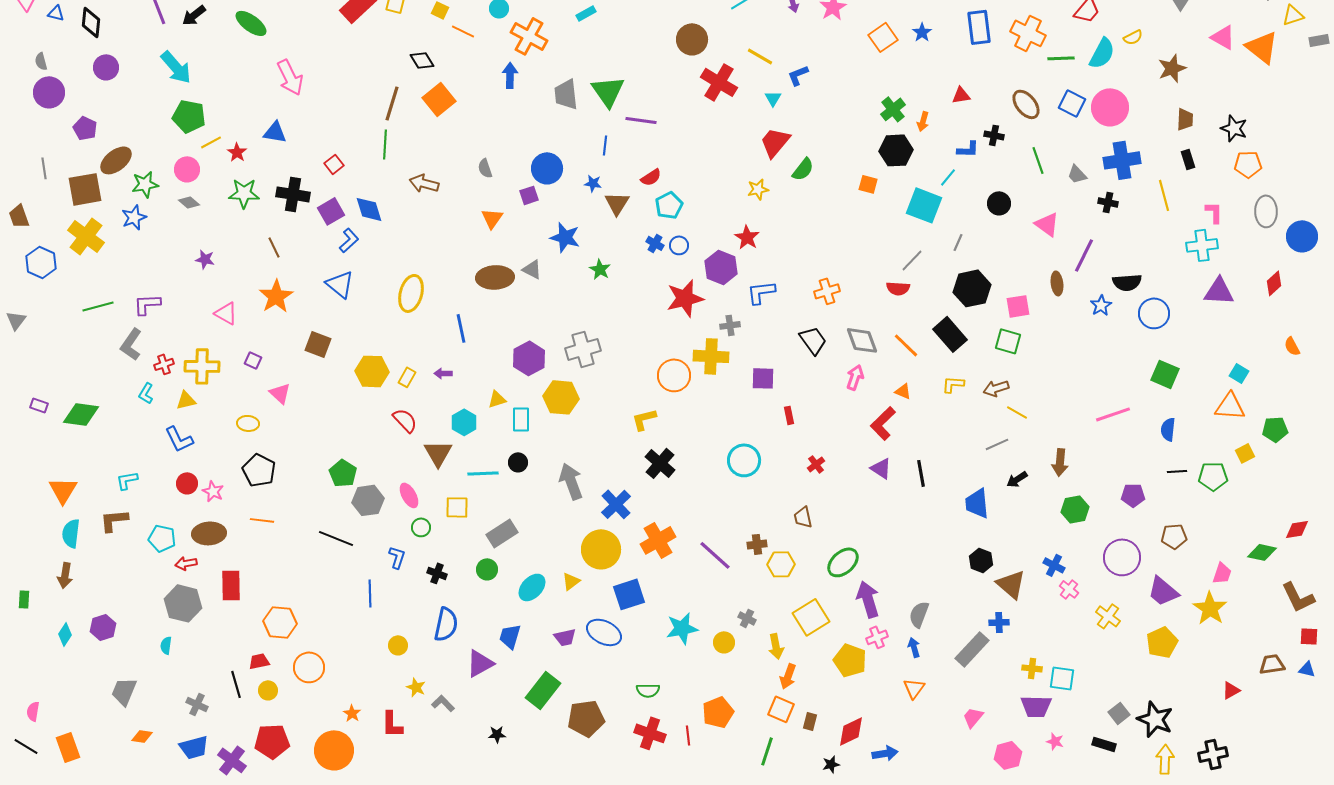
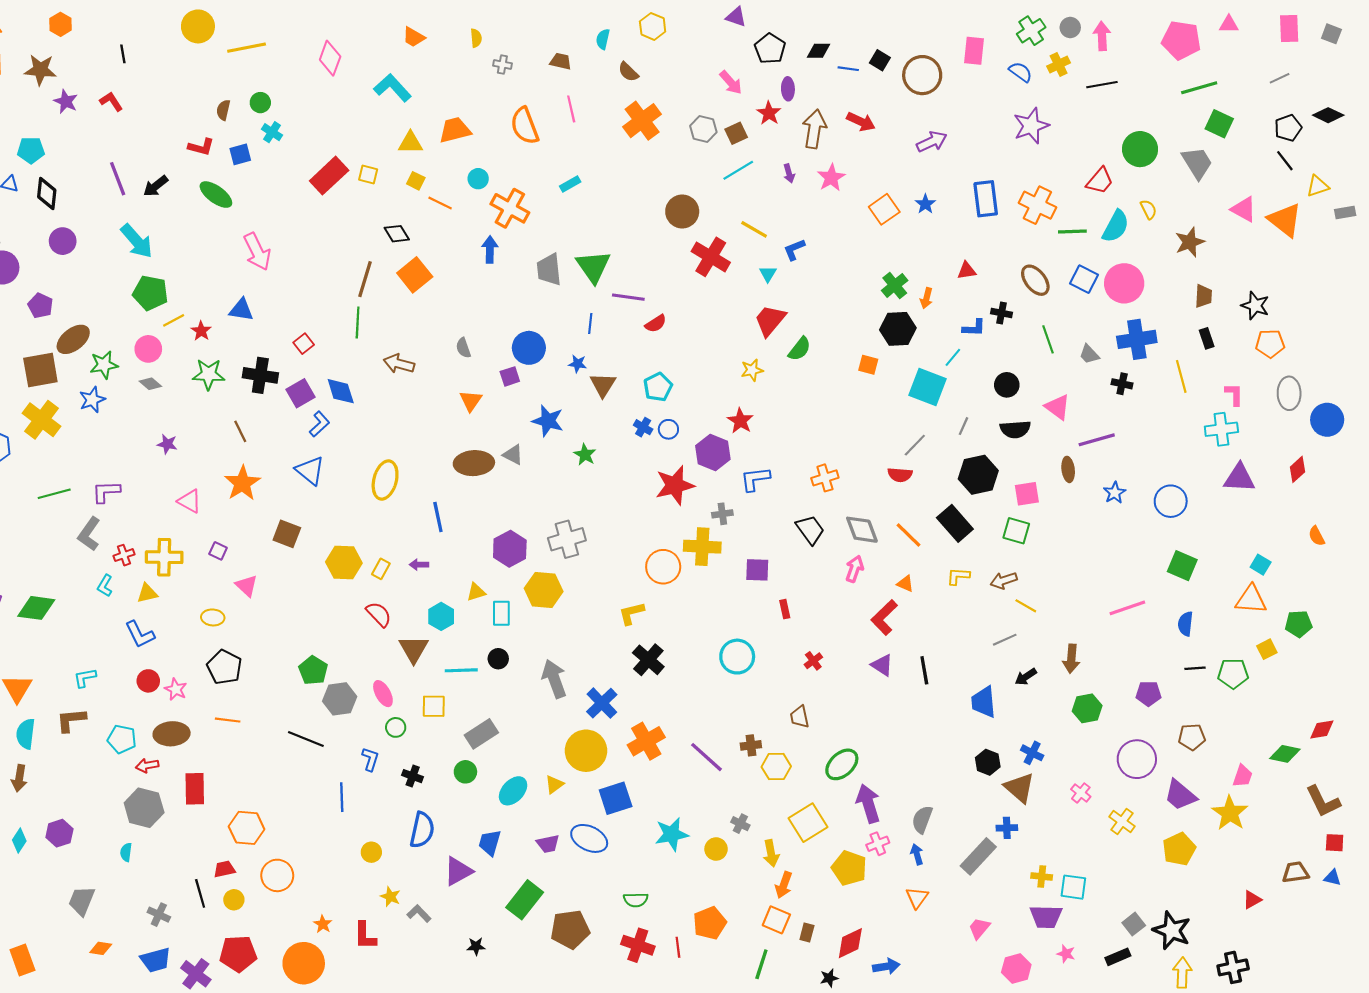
yellow semicircle: (1133, 37) -> (1148, 209), turned -90
red semicircle: (651, 177) -> (656, 324), moved
purple line: (1084, 255) -> (1097, 440), turned 48
black semicircle: (1127, 282) -> (1015, 429), moved
blue cross: (1054, 565) -> (1032, 753), moved
black rectangle: (1104, 744) -> (1118, 957), turned -40

